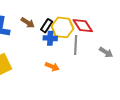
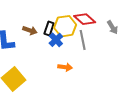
blue cross: (50, 38) -> (56, 40), turned -32
gray arrow: (106, 52) -> (112, 27), moved, turned 40

